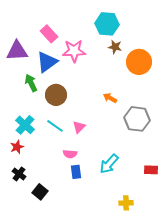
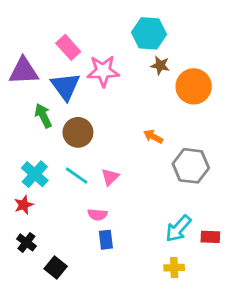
blue triangle: (47, 62) -> (65, 86), turned -30
cyan arrow: (109, 164) -> (178, 229), moved
yellow cross: (126, 203) -> (174, 268), moved

